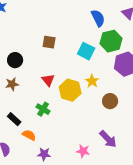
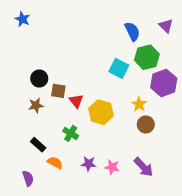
brown square: (49, 42) -> (58, 91), moved
yellow star: (92, 81) -> (139, 104), moved
pink star: (83, 151) -> (112, 167), moved
purple star: (44, 154) -> (89, 164), moved

